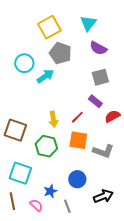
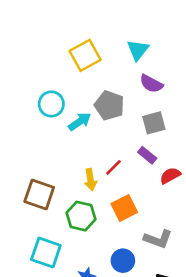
gray pentagon: (60, 53) -> (109, 105), moved
red line: (77, 117) -> (113, 167), moved
orange square: (78, 140) -> (124, 208), turned -36
gray L-shape: (103, 151) -> (158, 239), moved

